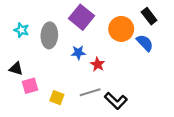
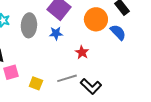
blue star: (78, 53) -> (56, 33), moved
red star: (98, 64) -> (82, 52), moved

